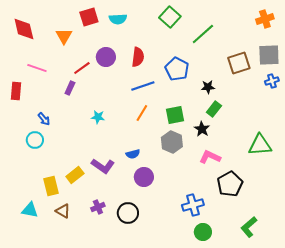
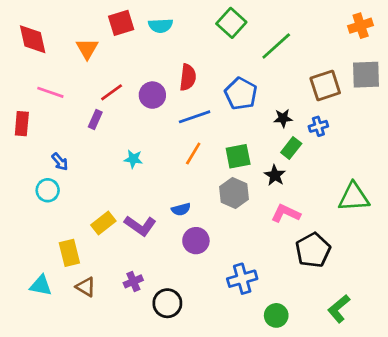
purple circle: (106, 57) -> (152, 95), moved
blue cross: (272, 81) -> (318, 126), moved
yellow rectangle: (75, 175) -> (103, 223), moved
blue cross: (193, 205) -> (242, 279), moved
black circle: (128, 213) -> (167, 303), moved

